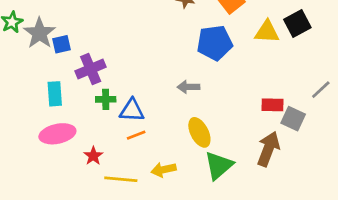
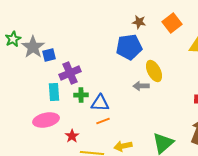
blue pentagon: (215, 43) -> (129, 47), moved
cyan rectangle: (55, 94) -> (54, 92), moved
yellow ellipse: (199, 132) -> (154, 71), moved

